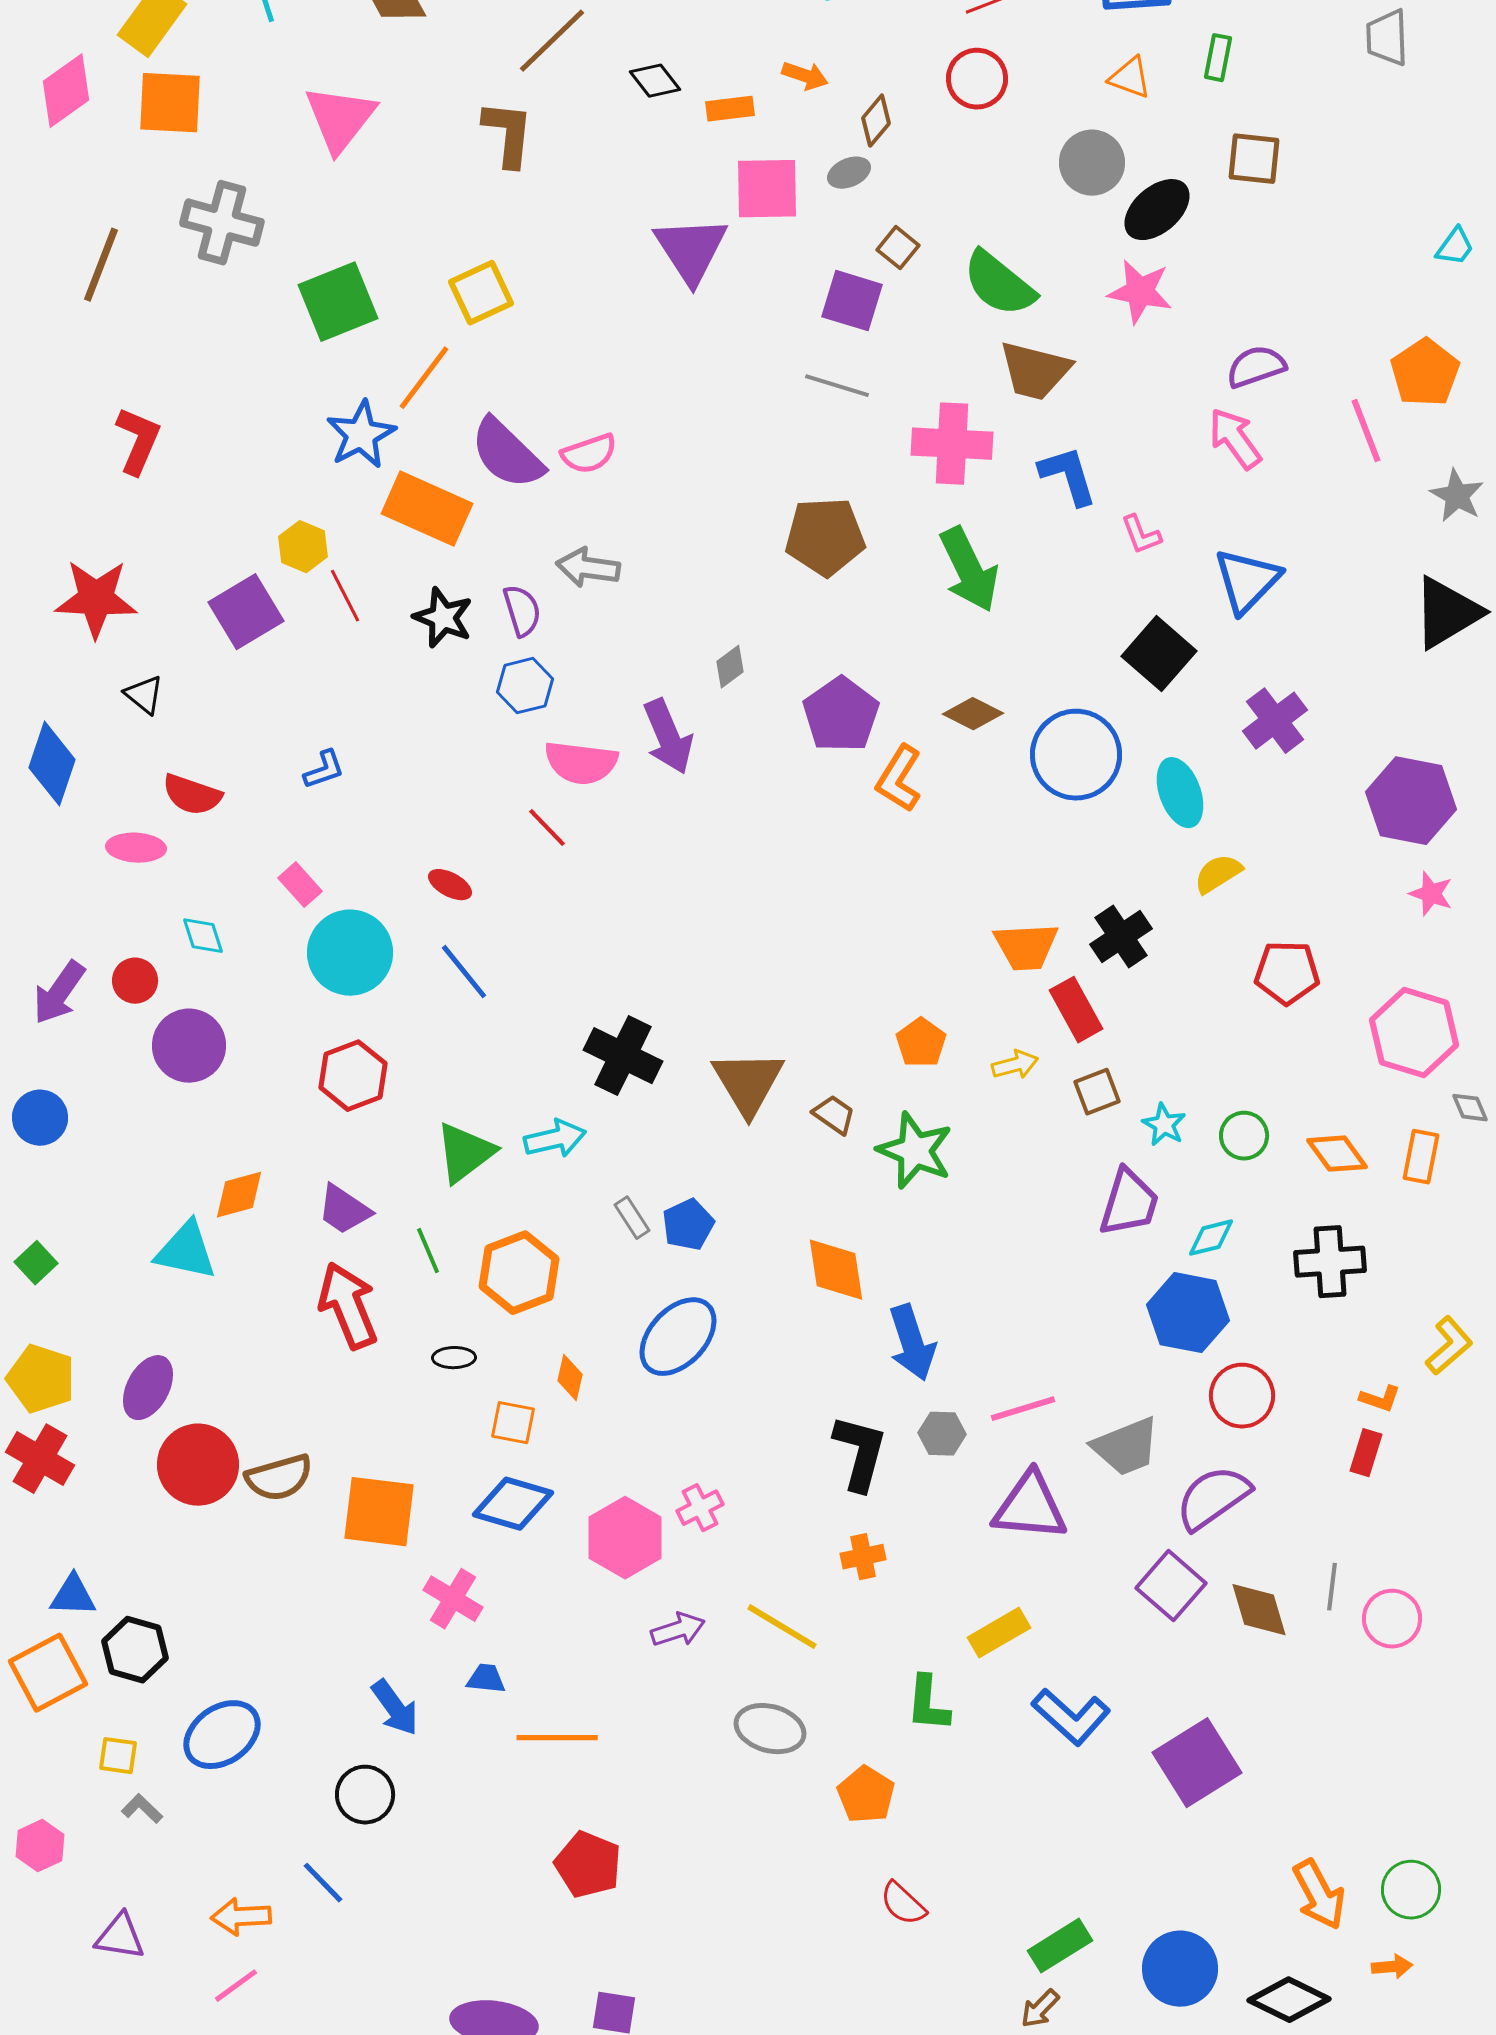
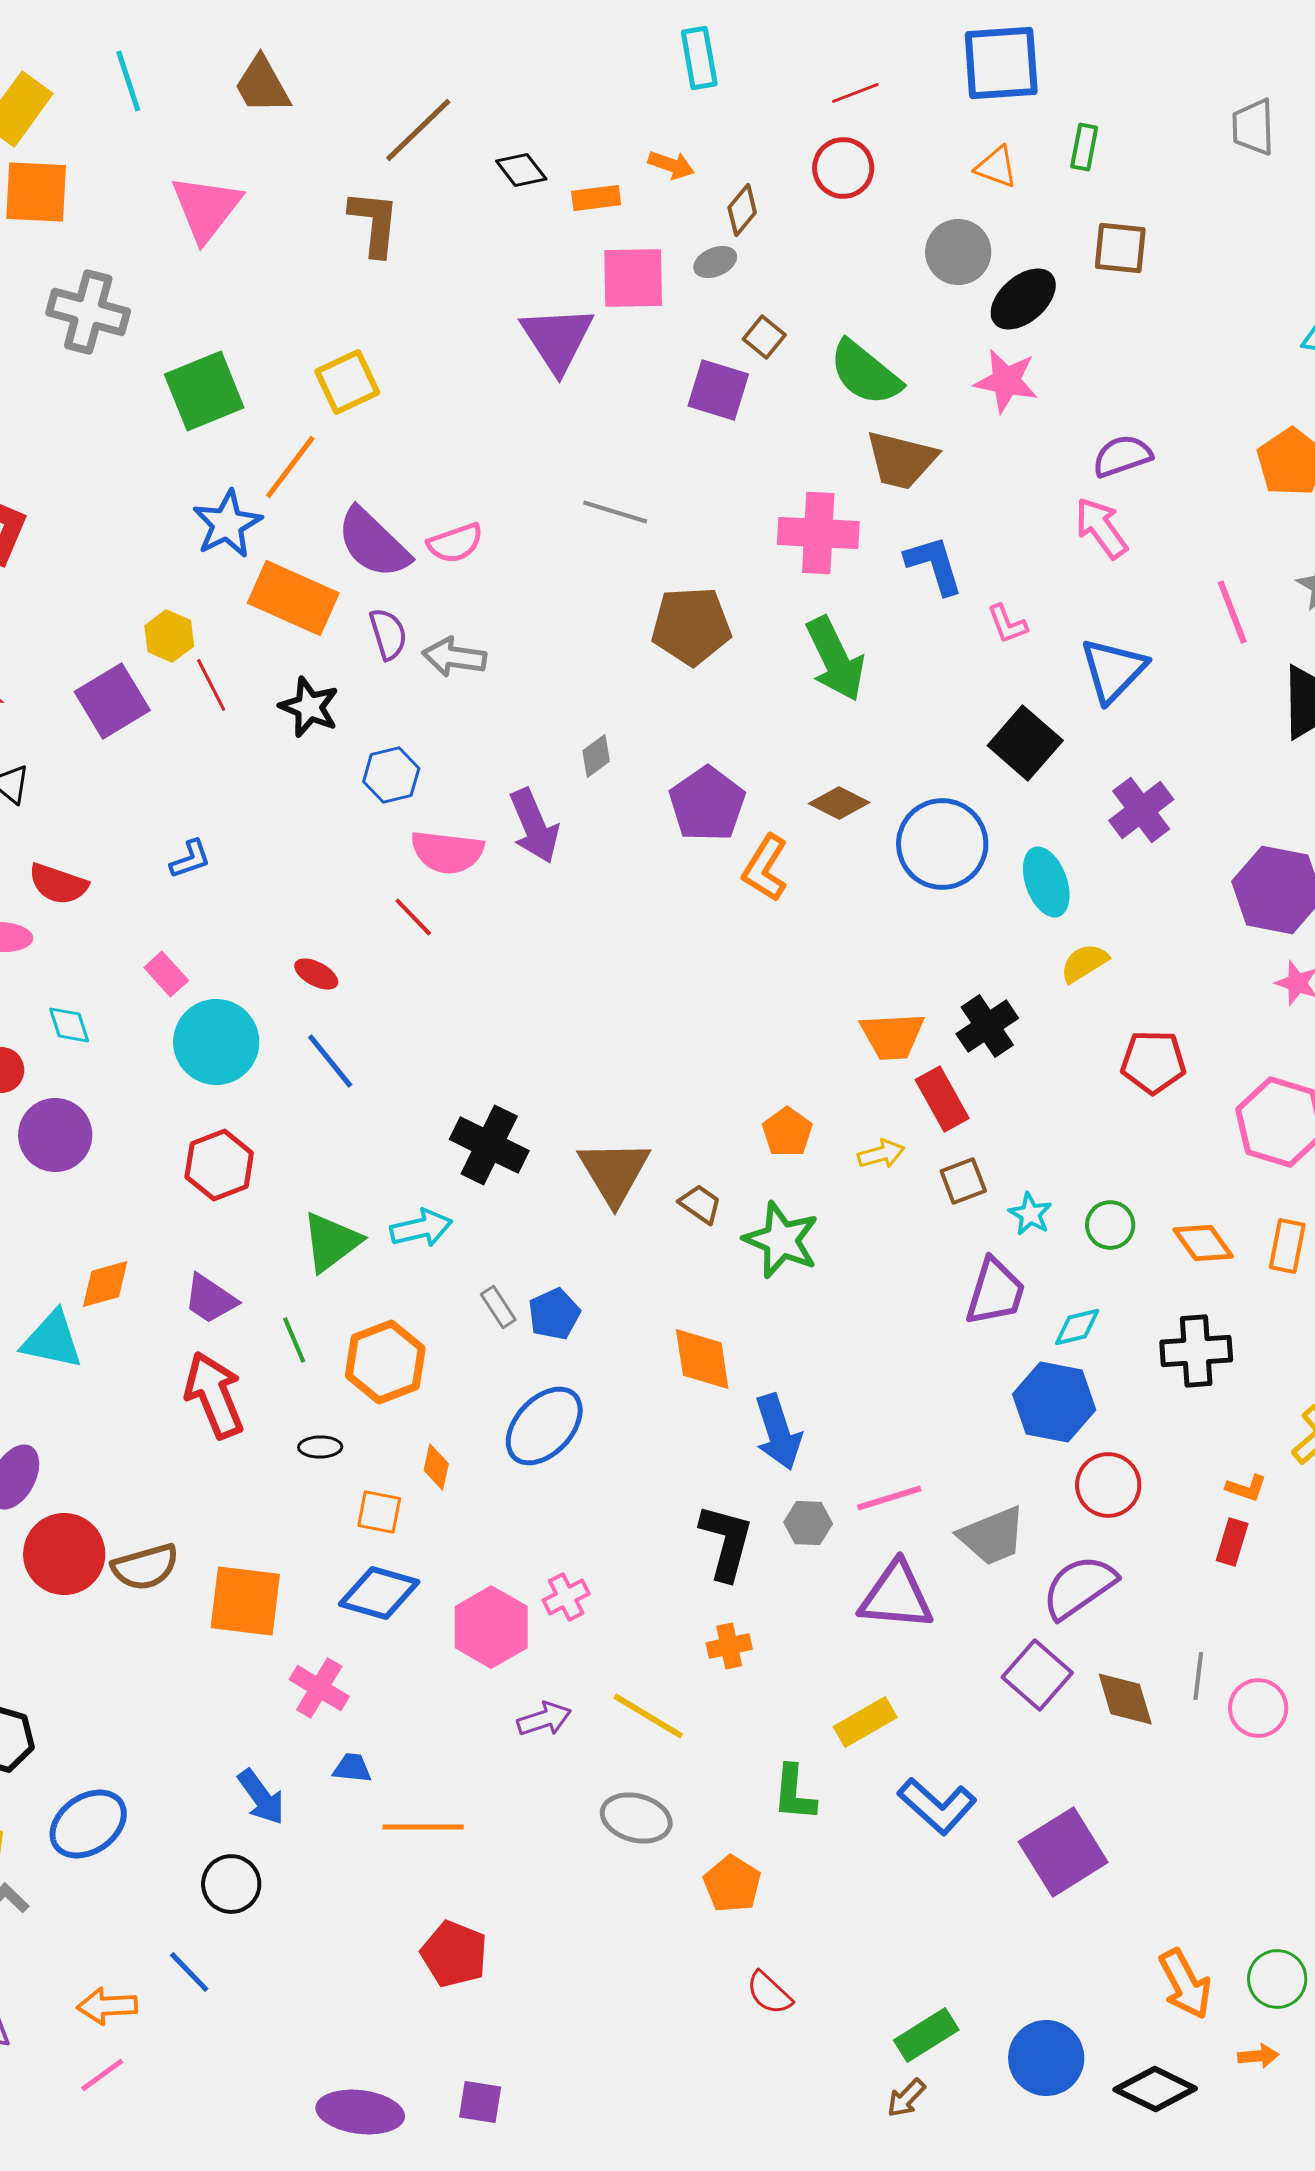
gray line: (837, 386) -> (615, 512), moved
pink line: (1366, 431) -> (1232, 612), moved
purple semicircle: (522, 611) -> (388, 634), moved

